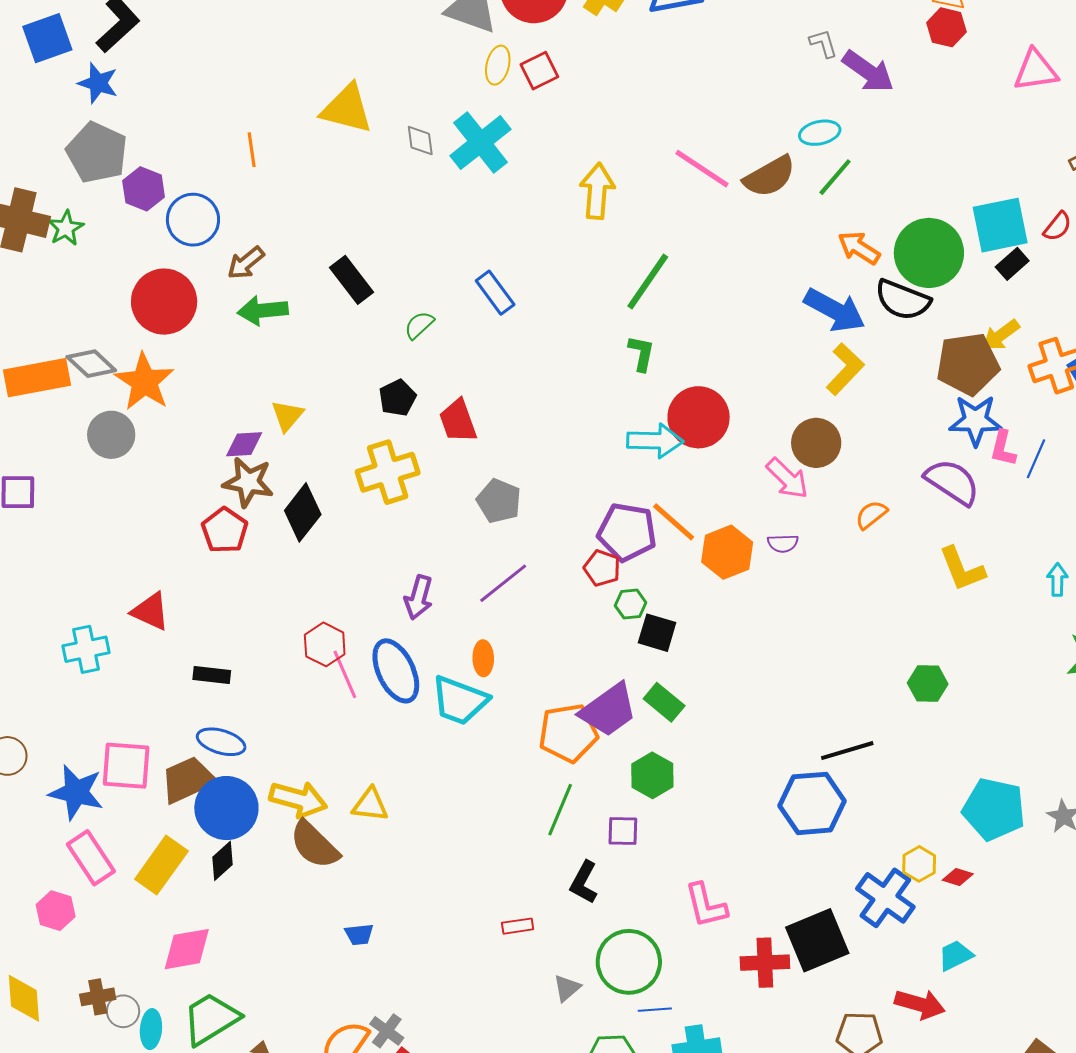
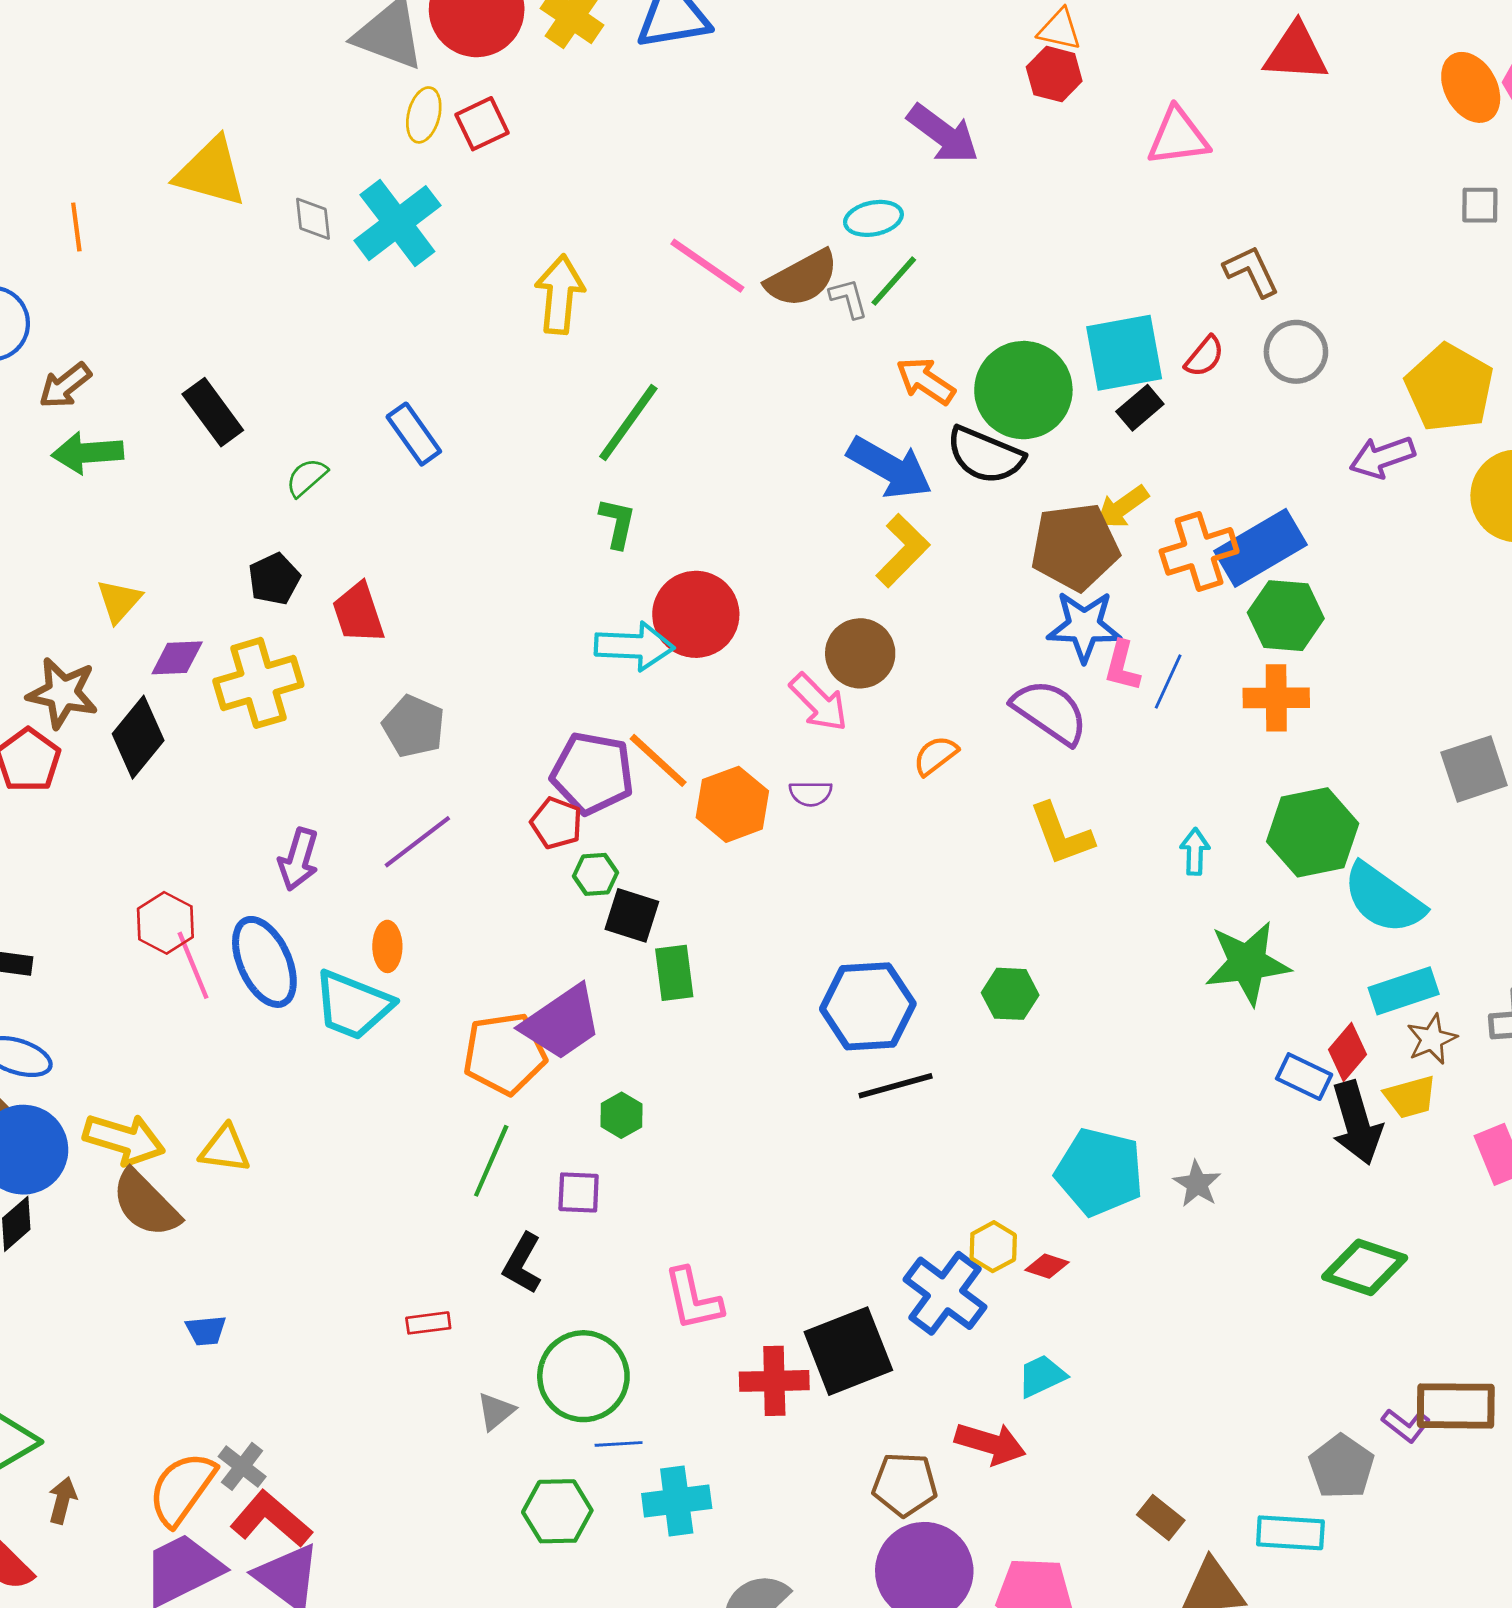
gray L-shape: (823, 43) -> (849, 298), moved
purple diamond: (244, 444) -> (177, 658), moved
green rectangle: (664, 702) -> (674, 973), moved, turned 42
green hexagon: (652, 775) -> (621, 1115), size x0.7
blue hexagon: (812, 803) -> (868, 1006), moved

